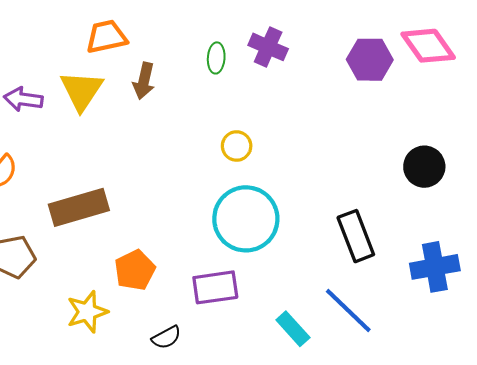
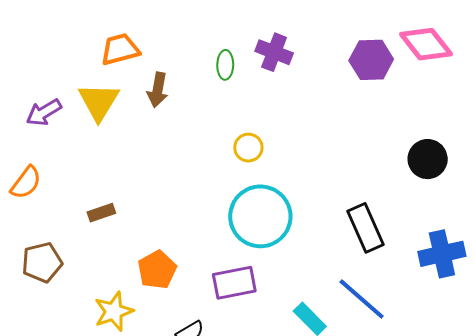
purple arrow: (23, 99) -> (44, 112), turned -36
brown rectangle: (79, 207) -> (101, 213), size x0.5

